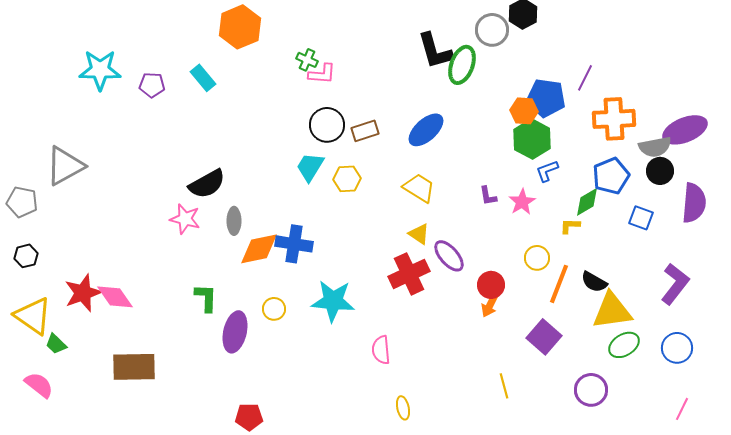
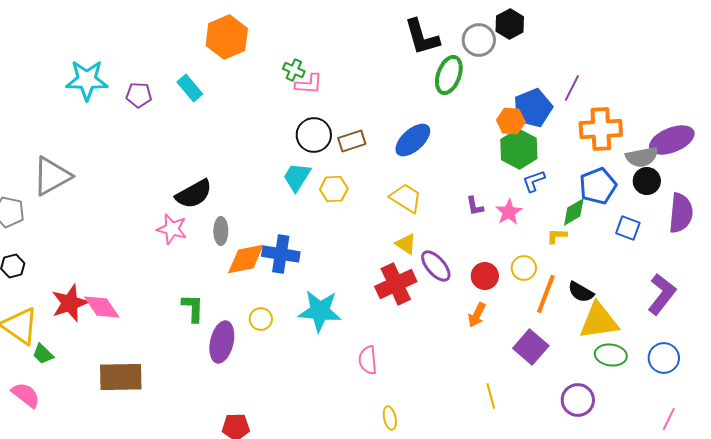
black L-shape: (435, 51) -> (422, 37), moved
blue pentagon: (546, 98) -> (533, 108), turned -30
red circle: (491, 285) -> (485, 276), moved
green ellipse: (624, 345) -> (611, 355), turned 40

